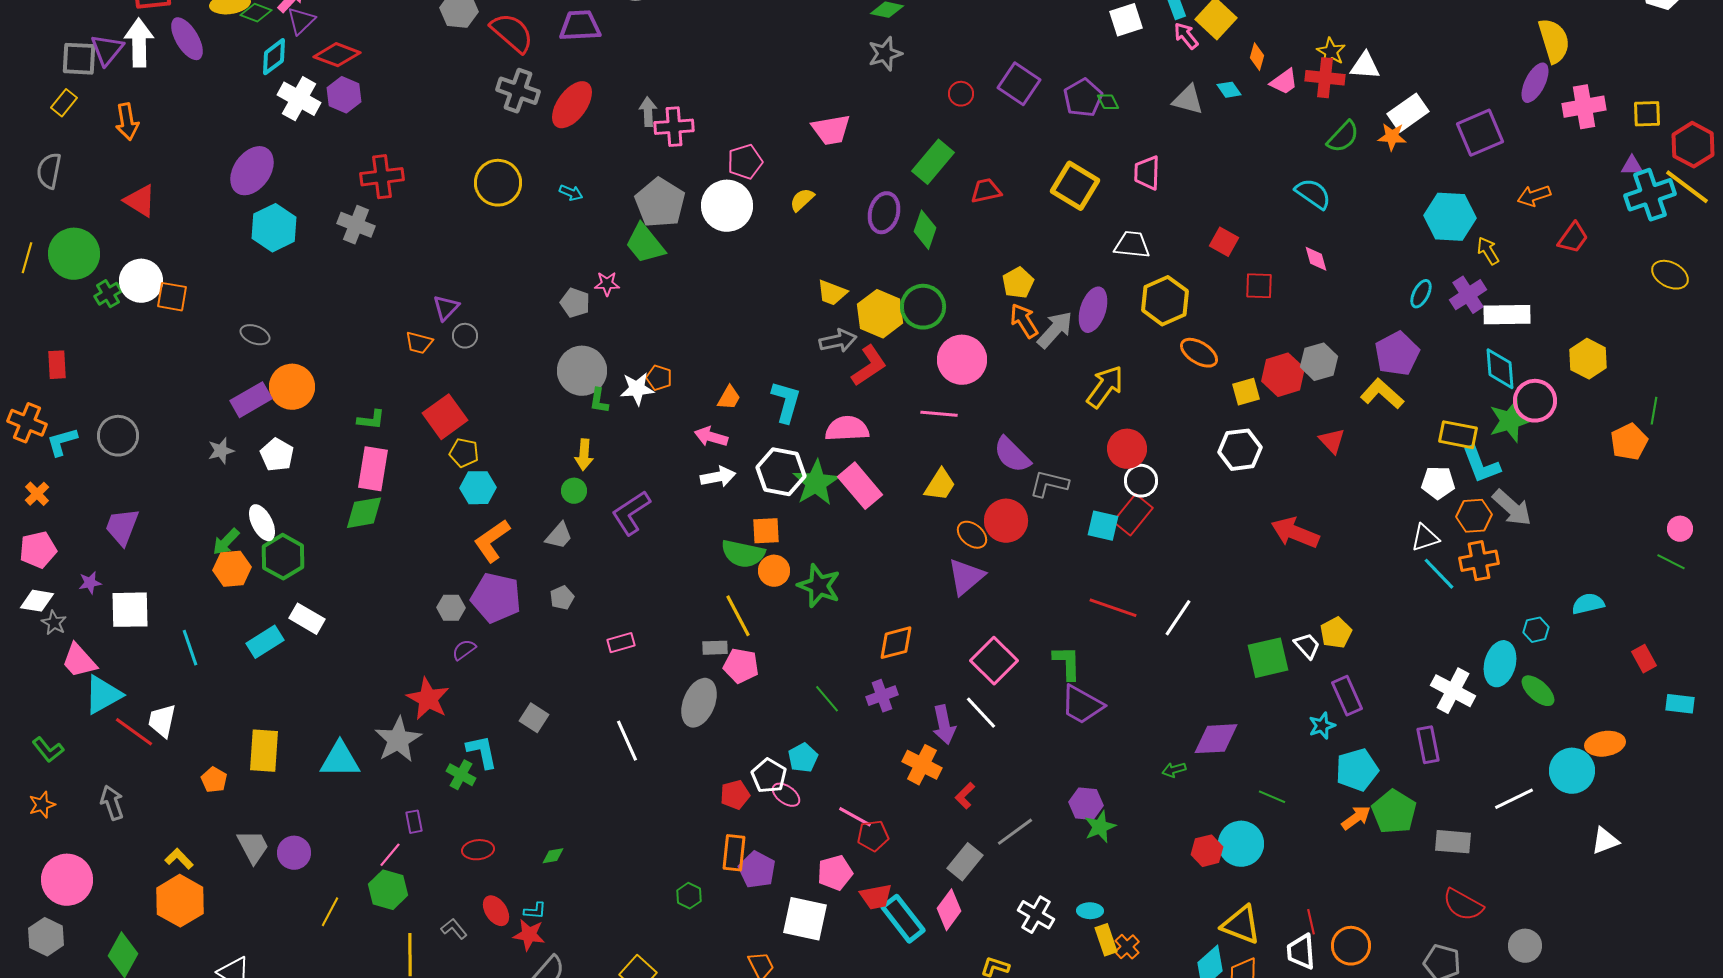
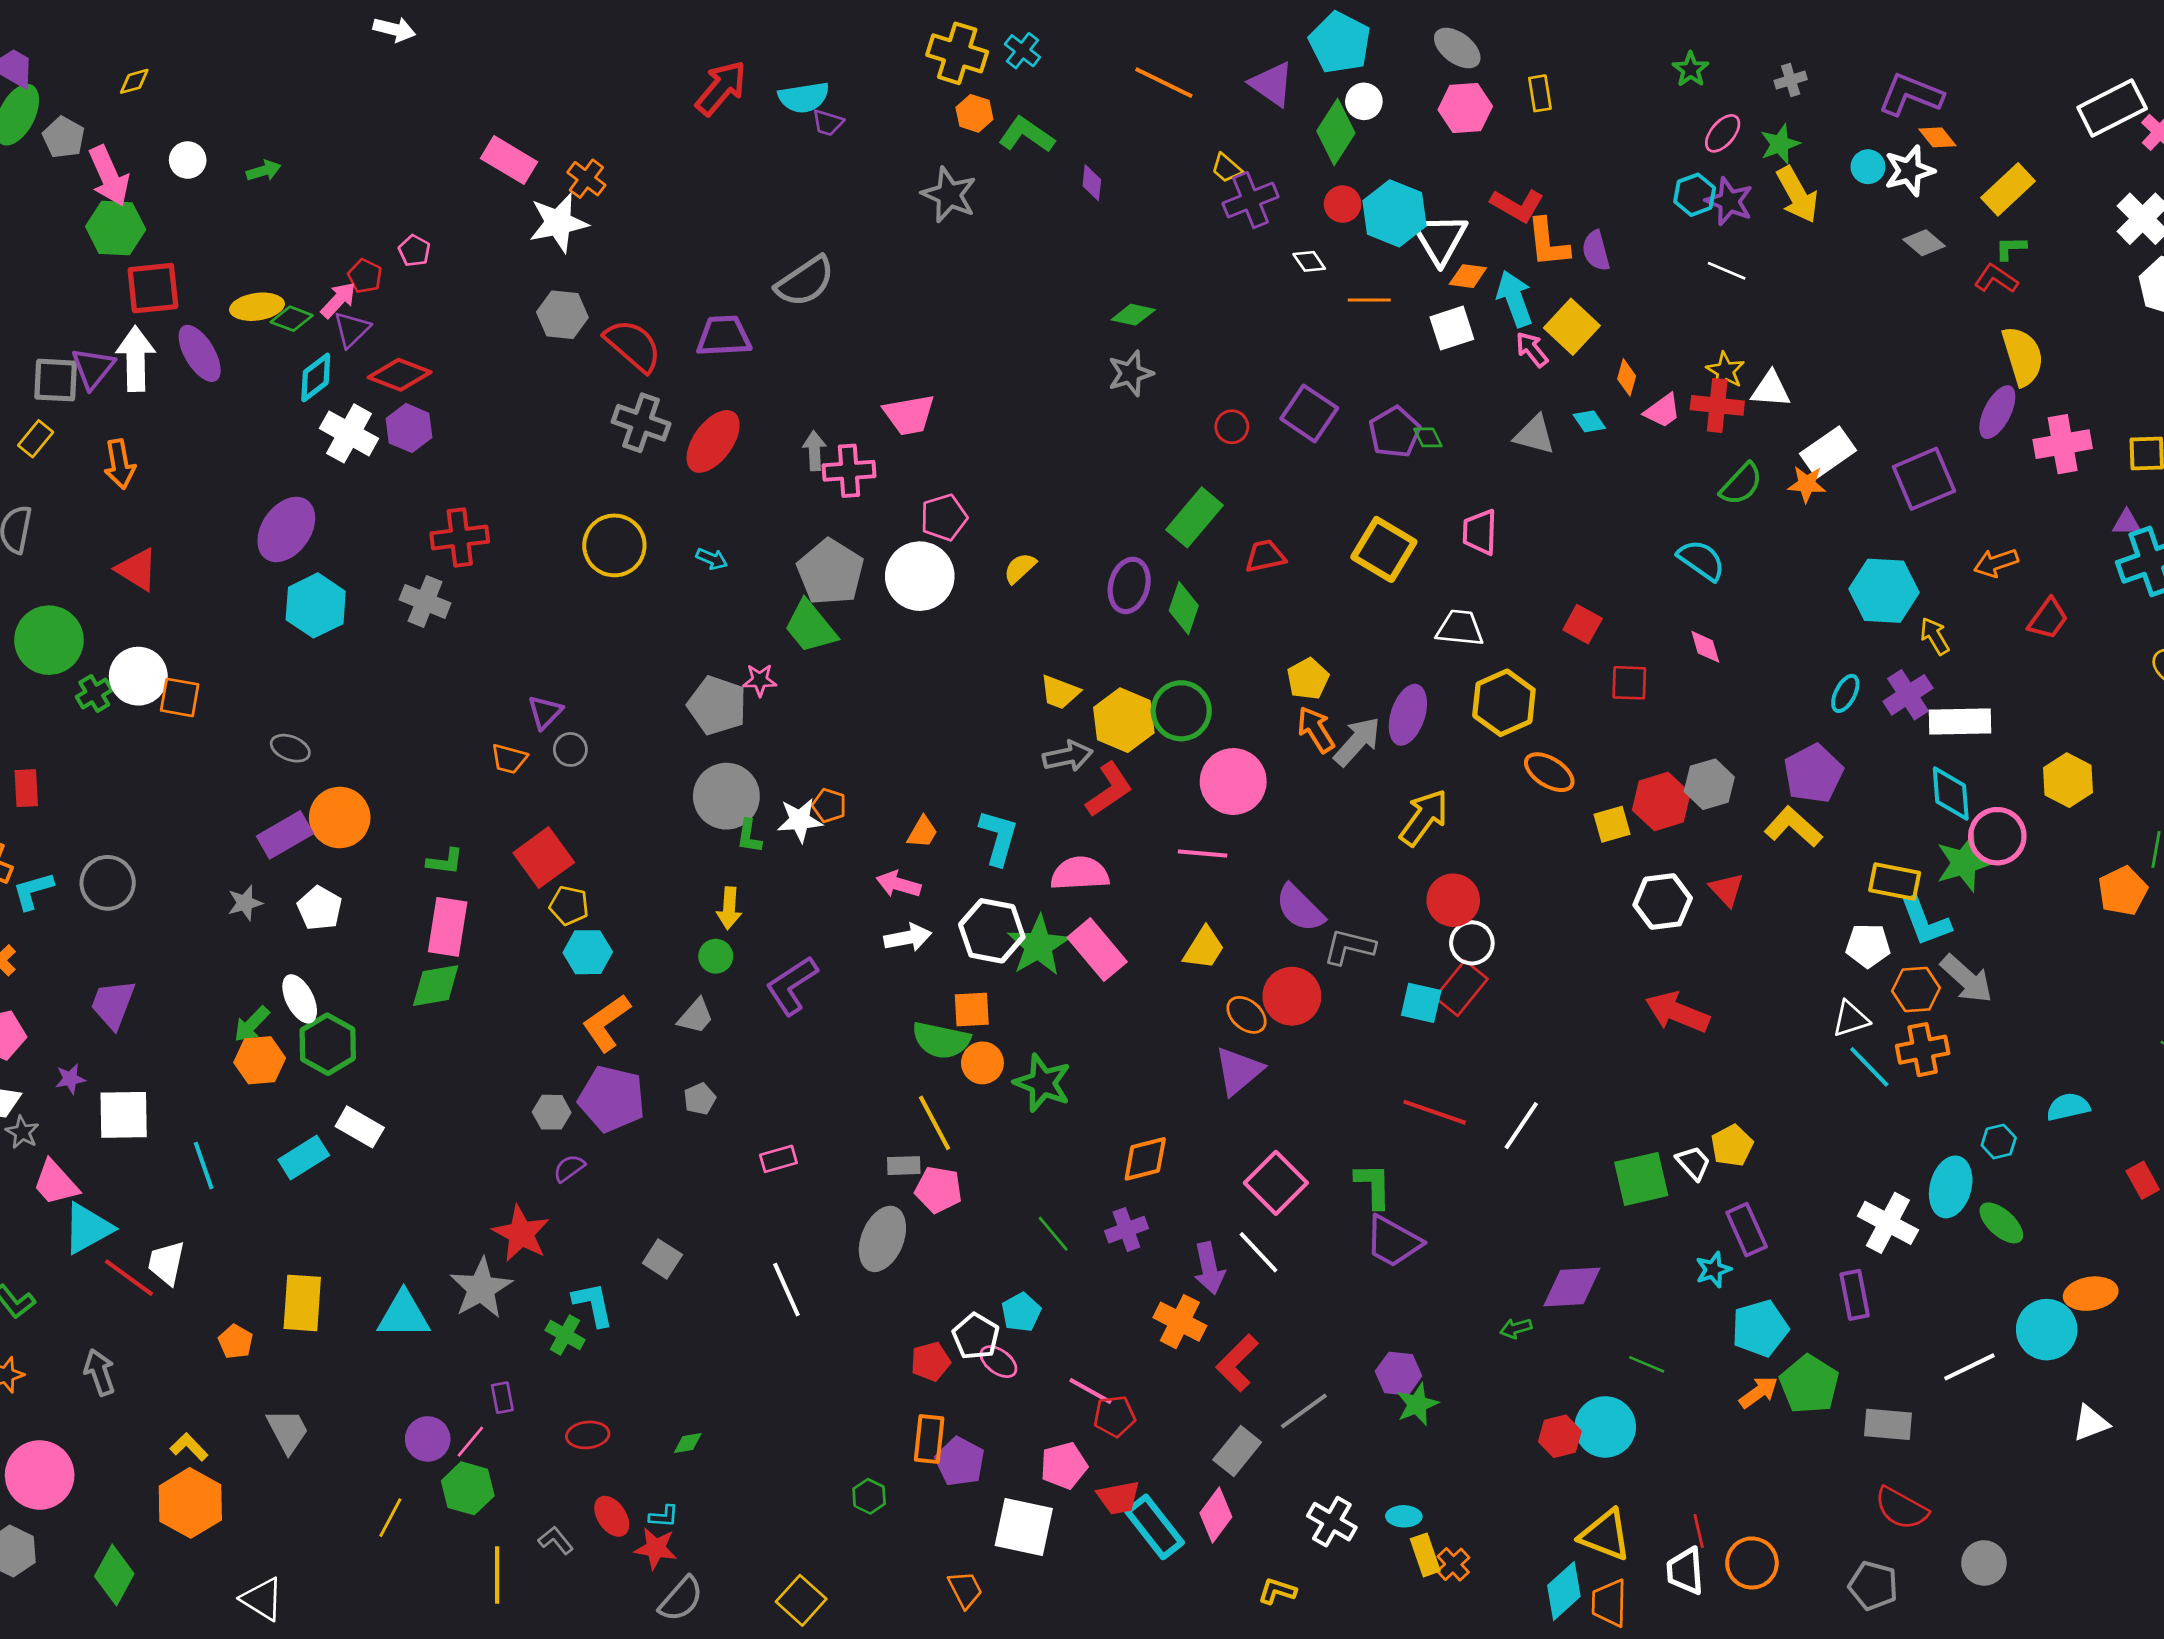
pink trapezoid: (831, 130) -> (909, 415), moved
gray pentagon: (575, 303) -> (717, 705), size x1.5
white hexagon: (1240, 450) -> (1663, 902), moved
red L-shape: (965, 796) -> (1237, 1363), size x1.6
purple circle: (294, 853) -> (428, 1439), moved

